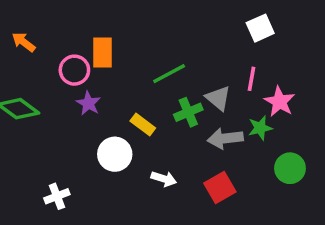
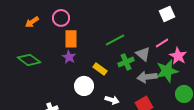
orange arrow: (24, 42) -> (32, 22), turned -72
orange rectangle: (102, 53) -> (71, 39), moved
pink circle: (74, 70) -> (61, 18), moved
pink line: (251, 79) -> (162, 43), turned 48
green star: (260, 128) -> (167, 71), size x1.6

